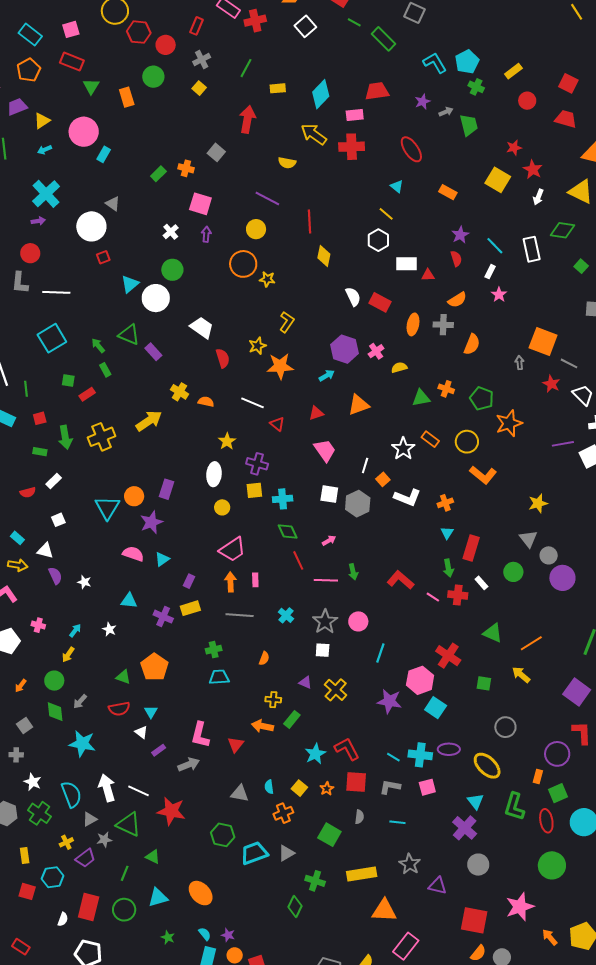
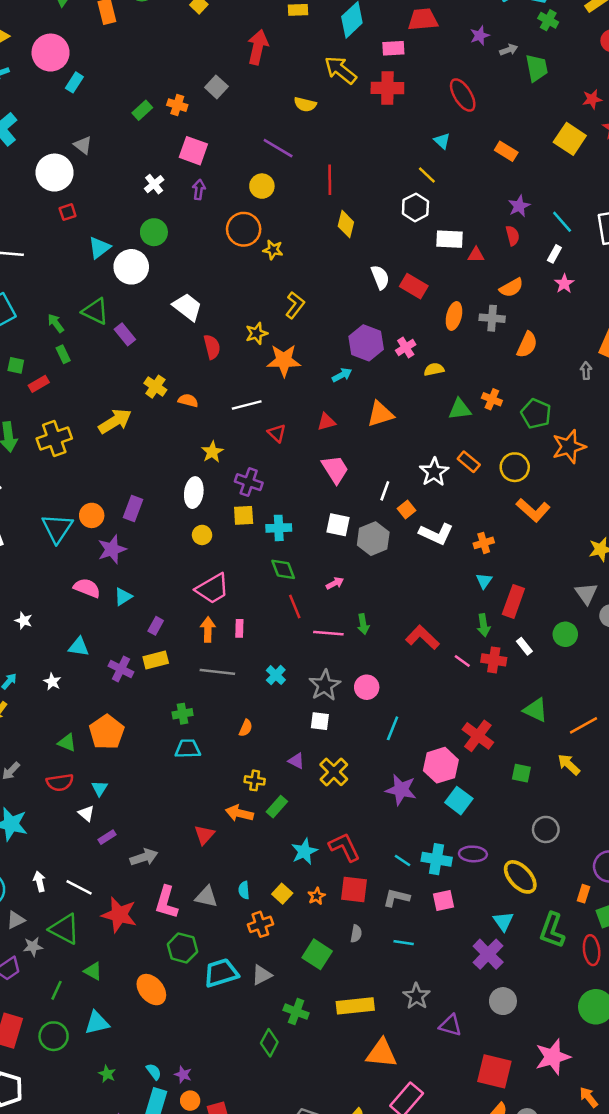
white line: (252, 403) -> (247, 405), turned -40
pink L-shape: (200, 735) -> (166, 902), moved
white arrow: (107, 788) -> (39, 881), size x0.6
orange ellipse: (201, 893) -> (151, 990), moved

